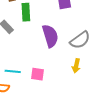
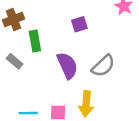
yellow arrow: (76, 66) -> (86, 104), moved, size x1.5

